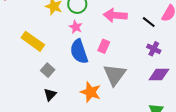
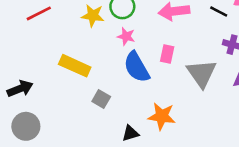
gray triangle: (115, 75) -> (202, 73), moved
black triangle: (50, 95) -> (130, 133), moved, turned 40

